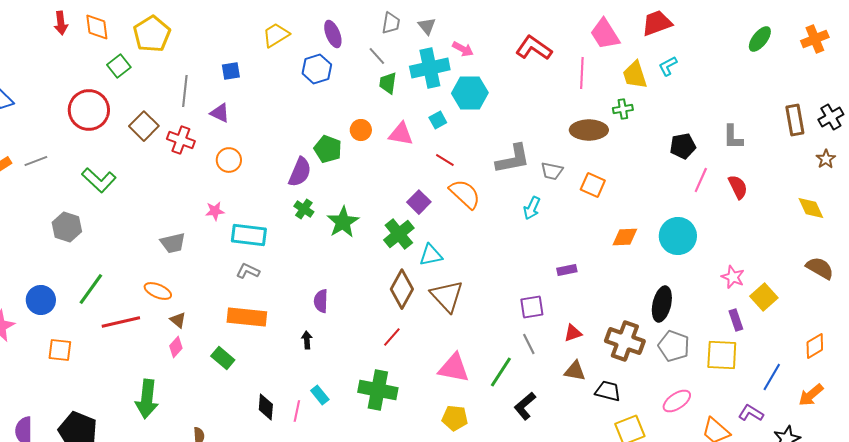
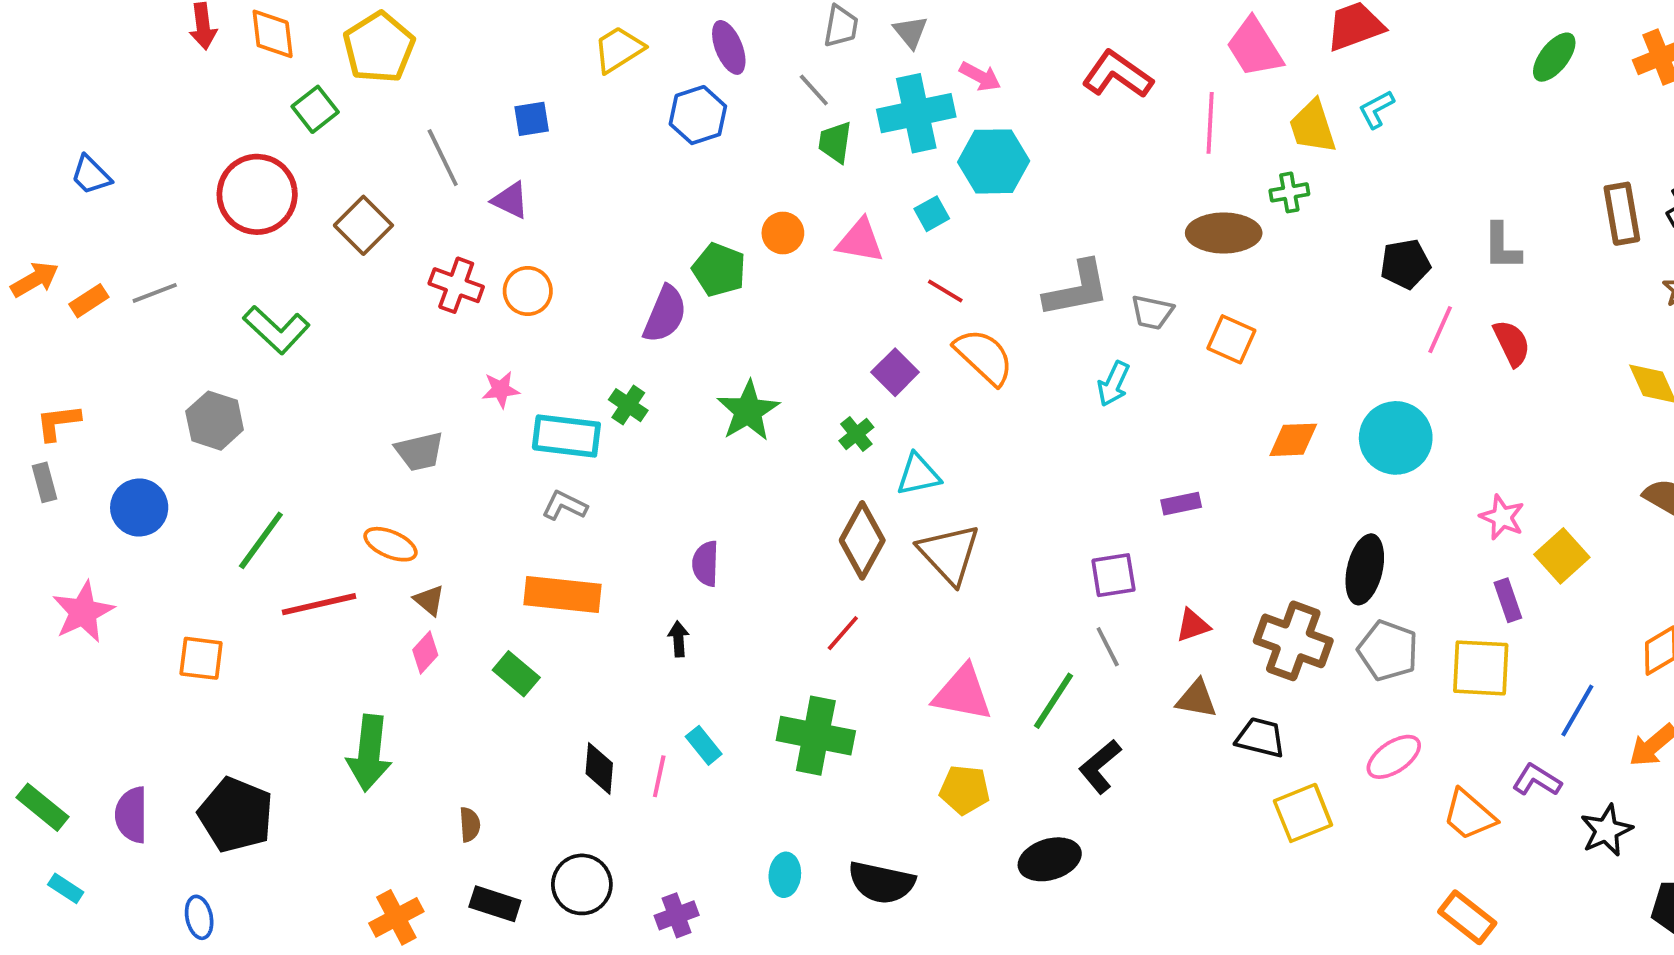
gray line: (185, 91) -> (443, 158), turned -32
red cross: (181, 140) -> (456, 285), moved
green cross: (304, 209) -> (628, 405), moved
green cross: (399, 234) -> (856, 434), size x0.6
blue circle: (41, 300) -> (139, 508), moved

